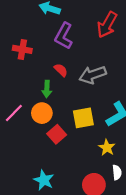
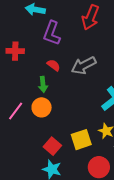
yellow square: (83, 118) -> (81, 140), moved
red square: (57, 134) -> (52, 146), moved

